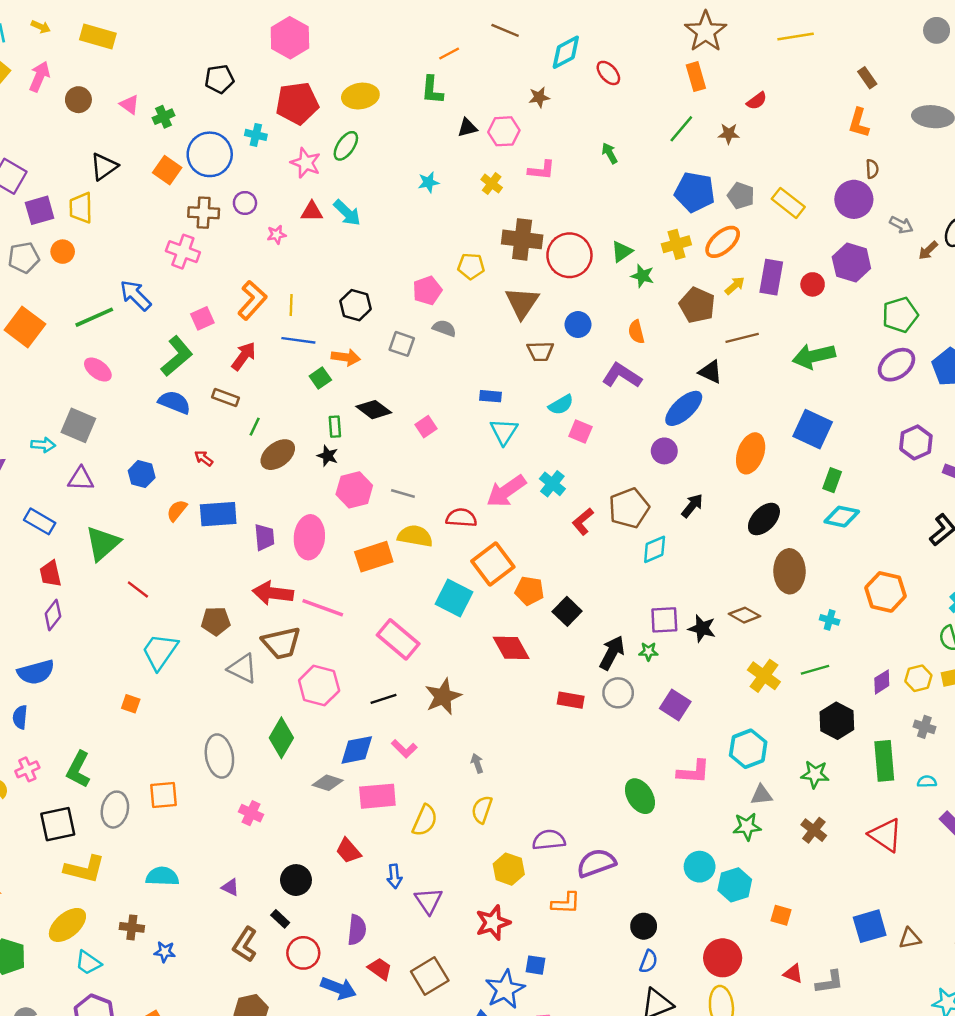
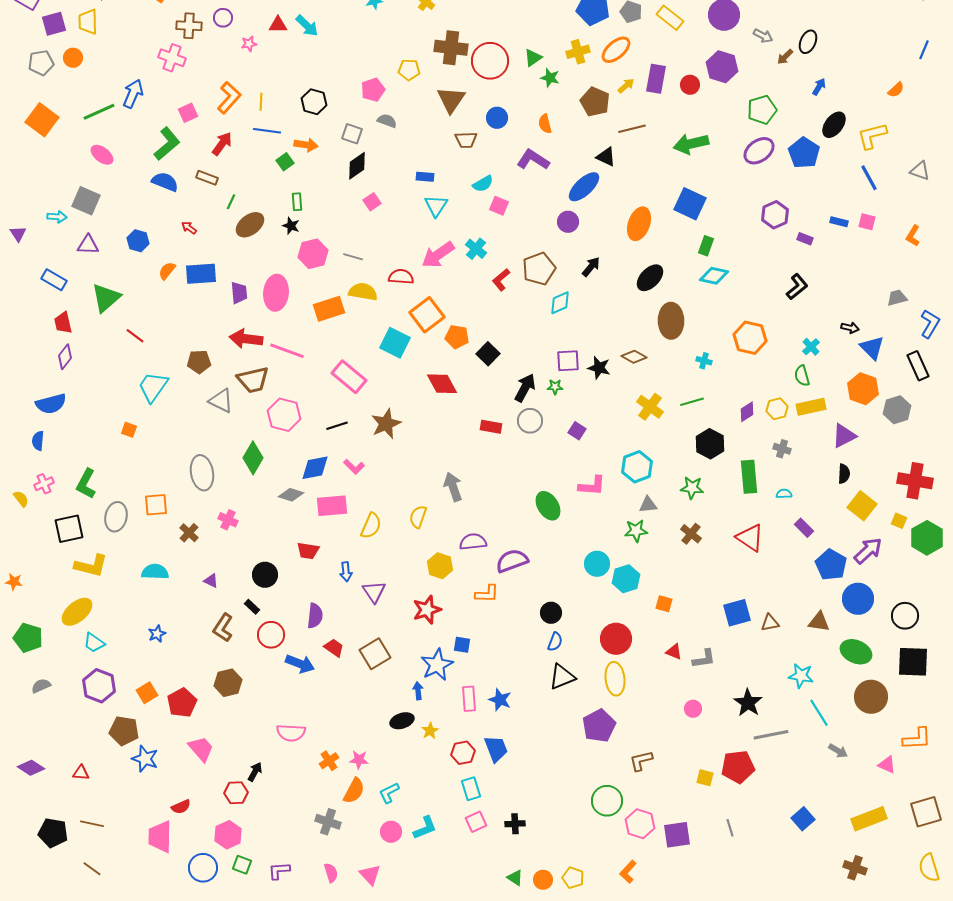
blue arrow: (136, 295) -> (133, 94), turned 68
black diamond: (374, 410) -> (357, 166), moved, turned -72
purple square: (675, 705) -> (577, 431), size x0.7
gray arrow: (477, 763) -> (453, 487), moved, size x1.8
red trapezoid: (348, 851) -> (308, 551), turned -40
brown cross: (132, 927) -> (189, 533), moved, turned 36
blue star: (165, 952) -> (157, 634), turned -30

